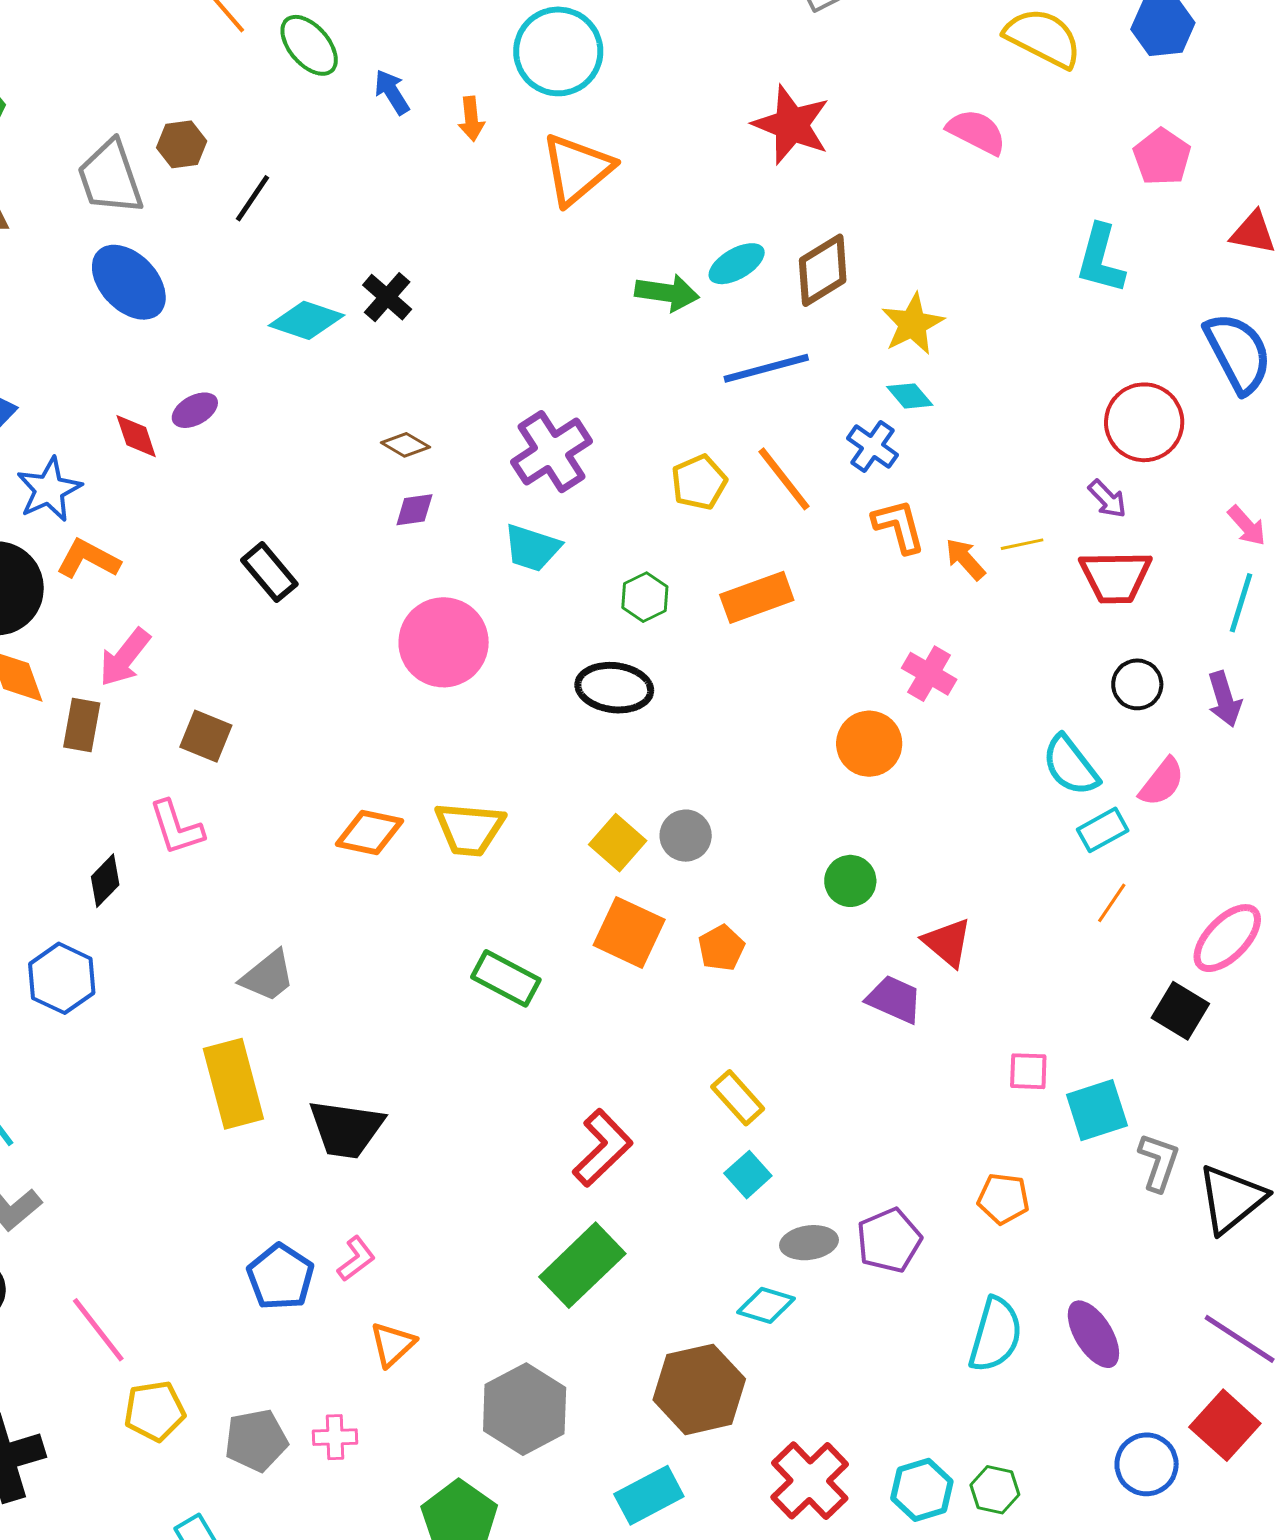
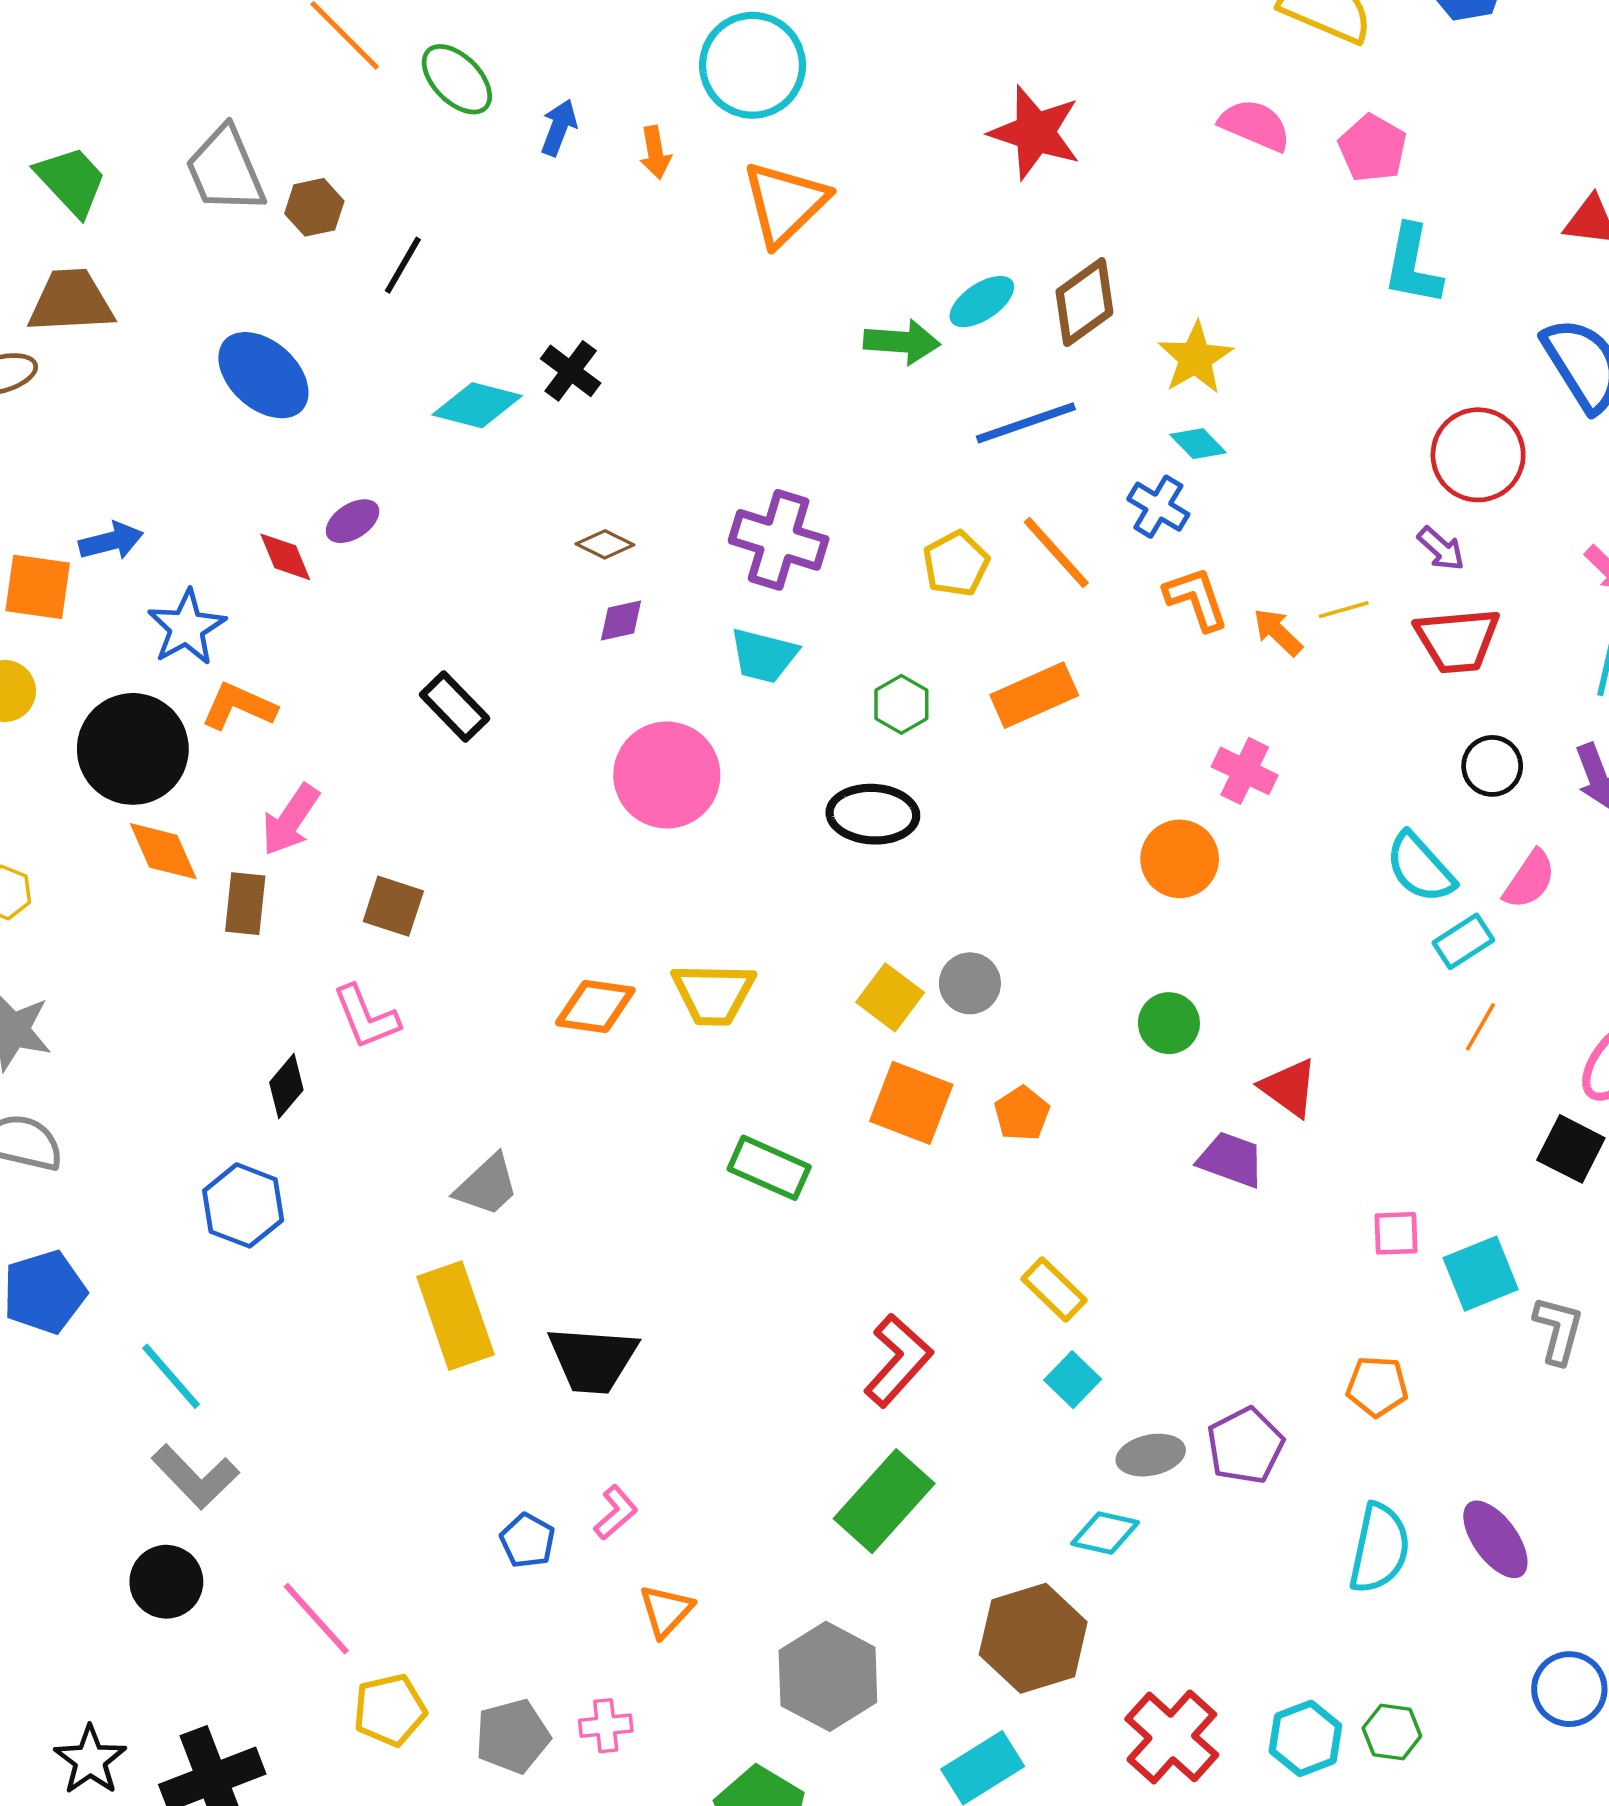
blue arrow: (392, 92) -> (559, 128), turned 57
pink pentagon: (1162, 157) -> (1373, 148), moved
gray trapezoid: (110, 177) -> (225, 170), moved
purple cross: (552, 452) -> (779, 540), turned -36
blue pentagon: (280, 1277) -> (528, 1541), size x0.7

